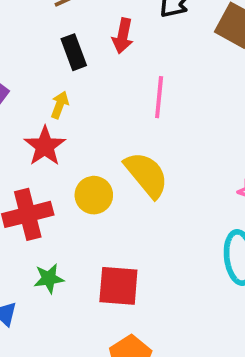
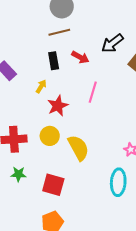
red arrow: (123, 36) -> (80, 57), turned -84
red star: (45, 146) -> (58, 106), moved
yellow semicircle: (146, 175) -> (78, 148), moved

